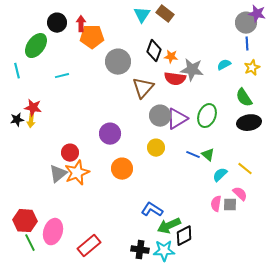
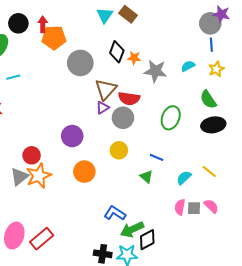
cyan line: (62, 76) -> (13, 77), moved
red semicircle: (175, 79) -> (129, 98), moved
purple triangle: (177, 119) -> (103, 108), moved, size x0.6
green triangle: (208, 155) -> (146, 177), moved
pink semicircle: (240, 194) -> (211, 206), moved
red rectangle: (89, 246) -> (42, 239), moved

